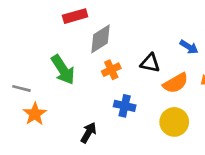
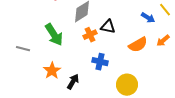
black triangle: (150, 63) -> (108, 27), moved
orange star: (35, 114) -> (52, 71), moved
yellow circle: (174, 122) -> (127, 85), moved

